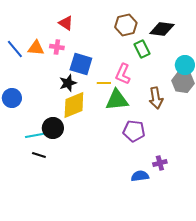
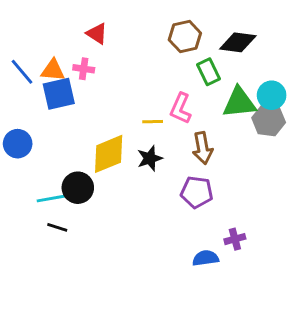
blue square: (81, 64) -> (59, 94), moved, turned -30
black star: (68, 83) -> (150, 158), moved
brown arrow: (156, 98) -> (203, 148), moved
green triangle: (117, 100) -> (239, 103), moved

